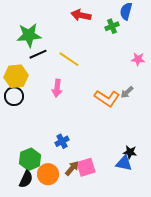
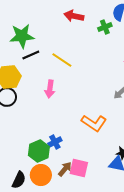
orange L-shape: (107, 98) -> (94, 123), moved
green hexagon: (30, 159) -> (39, 151), moved
pink square: (86, 167) -> (79, 168), turned 30

